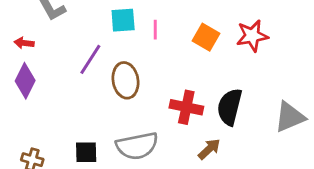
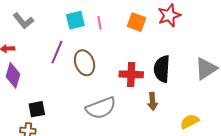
brown arrow: (209, 149) -> (153, 101), turned 138
black square: (86, 152) -> (37, 109), moved

